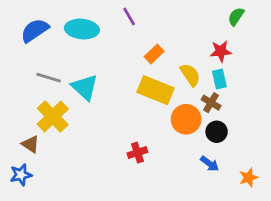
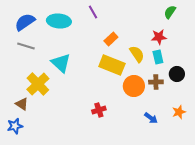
gray line: (49, 78) -> (26, 46), moved
brown cross: (211, 103) -> (156, 82), moved, turned -32
black circle: (217, 132) -> (177, 74), moved
orange star: (249, 178) -> (179, 112), moved

